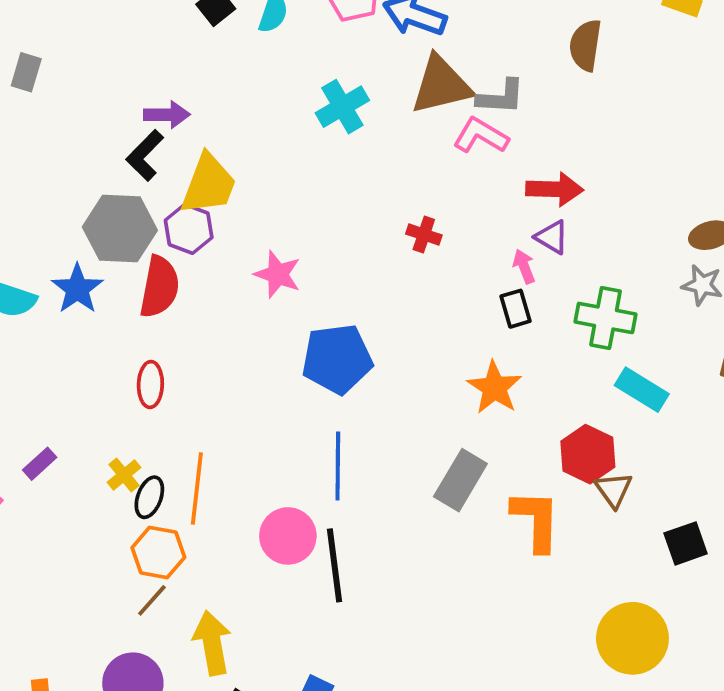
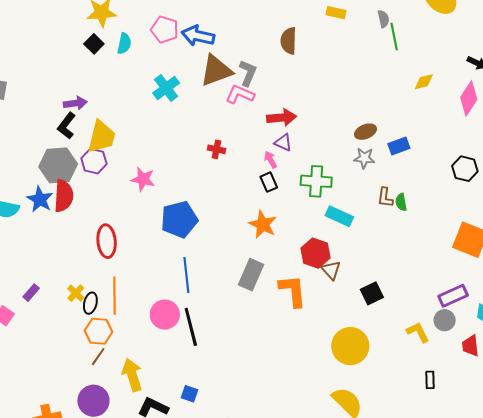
gray L-shape: (501, 97) -> (248, 73), turned -64
red semicircle: (160, 287) -> (64, 196), moved
red ellipse: (150, 385) -> (107, 241), moved, size x1.4

